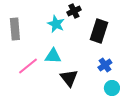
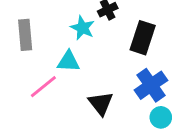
cyan triangle: (53, 56) -> (69, 61), moved
blue cross: (105, 65) -> (151, 85), size x1.6

